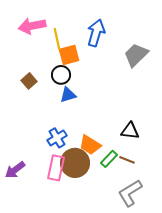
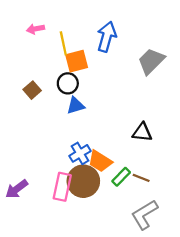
pink arrow: (32, 26) -> (36, 29), size x0.6
black triangle: (130, 131) -> (142, 132), moved
blue cross: (57, 138) -> (80, 153), moved

